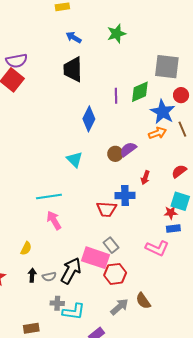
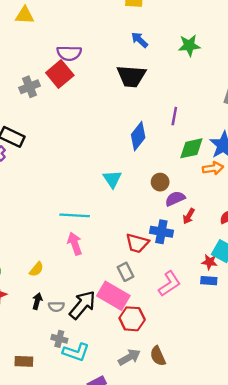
black trapezoid: (73, 69) -> (131, 76), turned -96
green diamond: (140, 92) -> (191, 148), moved
purple semicircle: (128, 149) -> (175, 199), moved
gray rectangle: (111, 245) -> (126, 272), moved
pink L-shape: (157, 248) -> (170, 284), moved, turned -70

